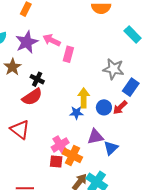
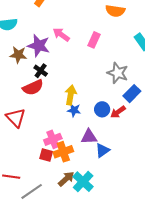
purple star: (27, 42) -> (39, 46), moved, turned 30
pink rectangle: (68, 54) -> (94, 40), moved
brown star: (13, 67) -> (18, 55), turned 30
yellow arrow: (84, 98) -> (71, 95), moved
orange cross: (72, 156) -> (63, 152), turned 36

